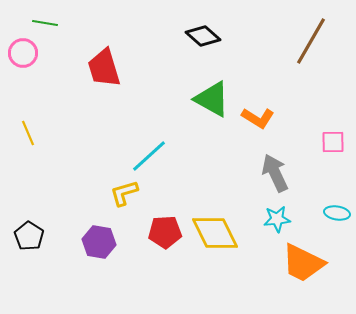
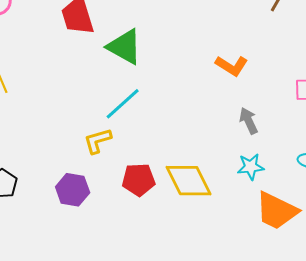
green triangle: (212, 99) -> (125, 47), moved
gray arrow: (275, 173) -> (249, 121), size x0.7

